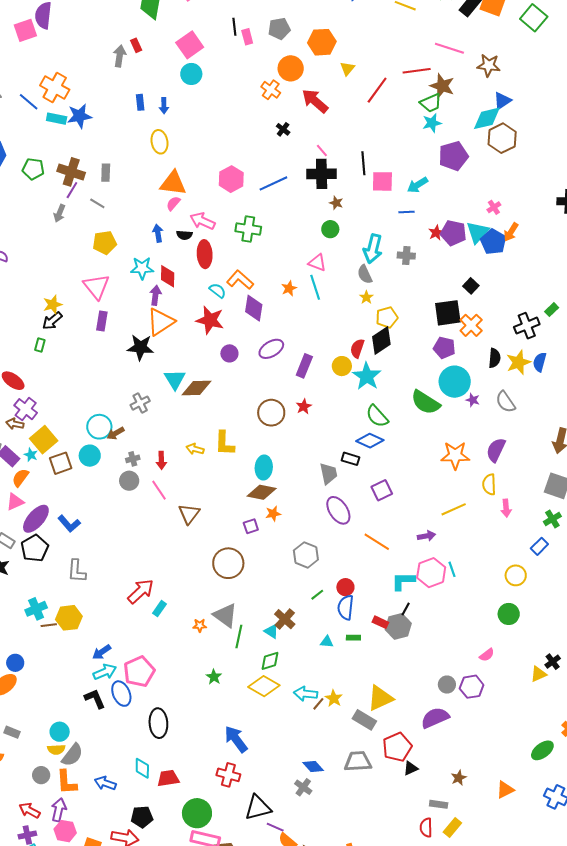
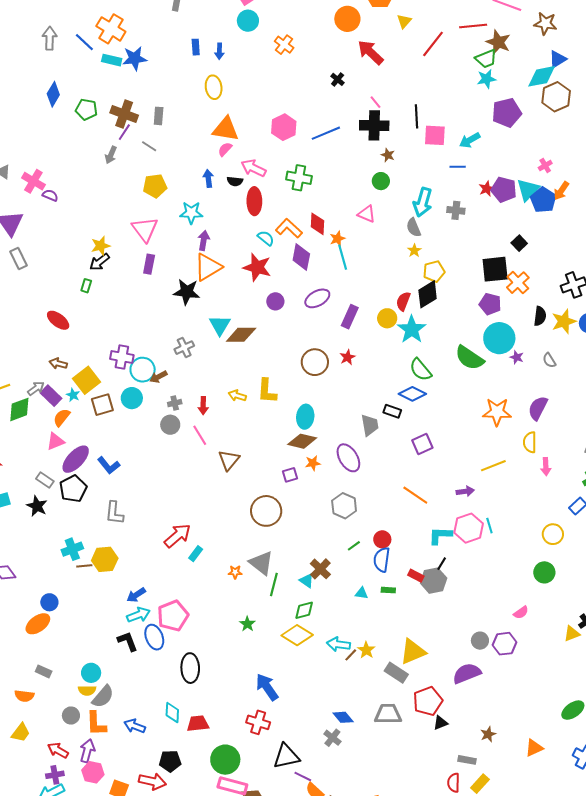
orange cross: (271, 90) -> (284, 45), moved
red diamond: (168, 276) -> (317, 224), moved
cyan line: (315, 287) -> (343, 257), moved
gray semicircle: (505, 402) -> (549, 360), size x0.7
purple cross: (26, 409) -> (122, 357), moved, turned -30
purple ellipse: (338, 510) -> (348, 458), moved

